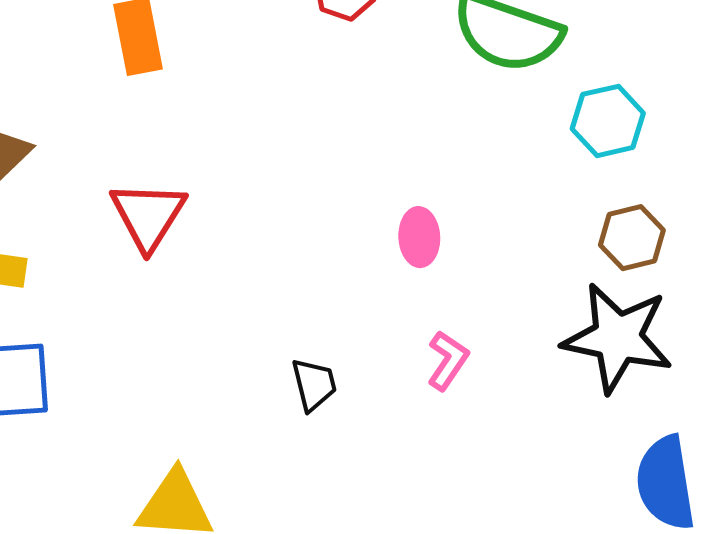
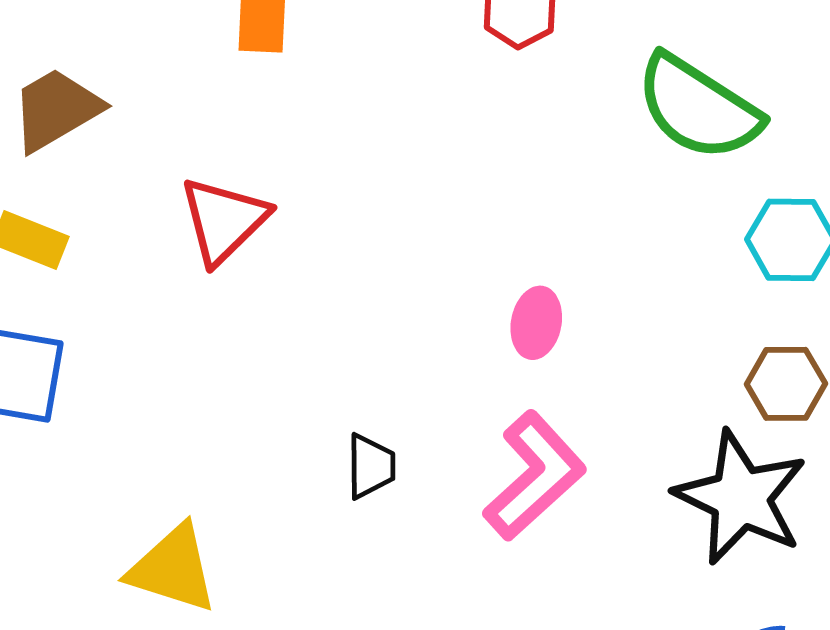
pink L-shape: (448, 360) -> (535, 476), size x1.8

